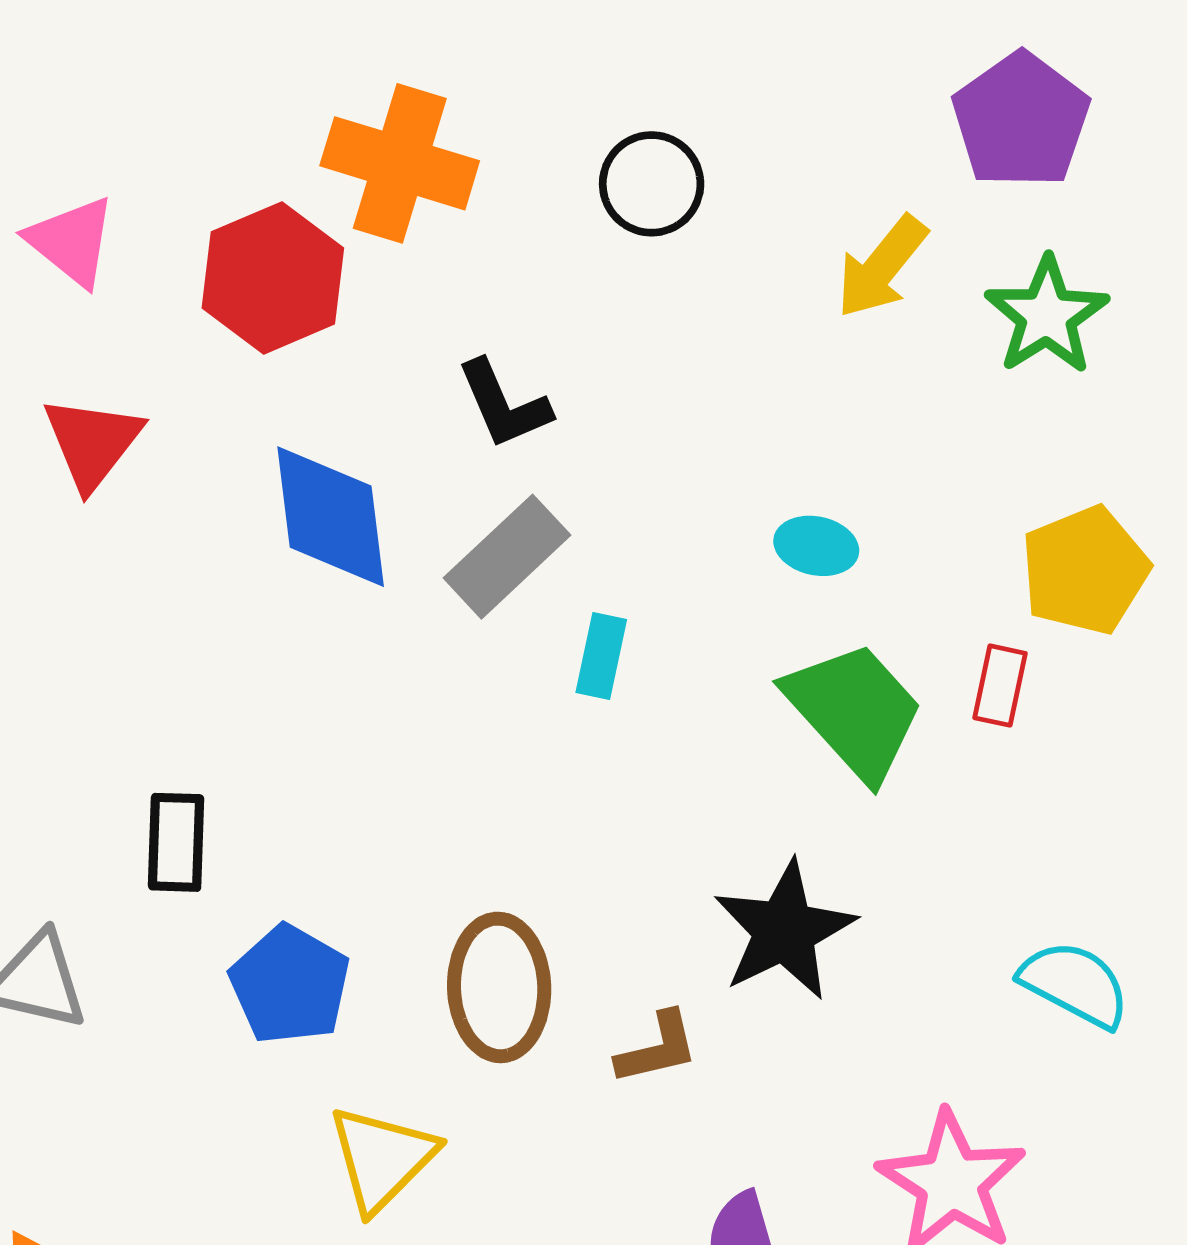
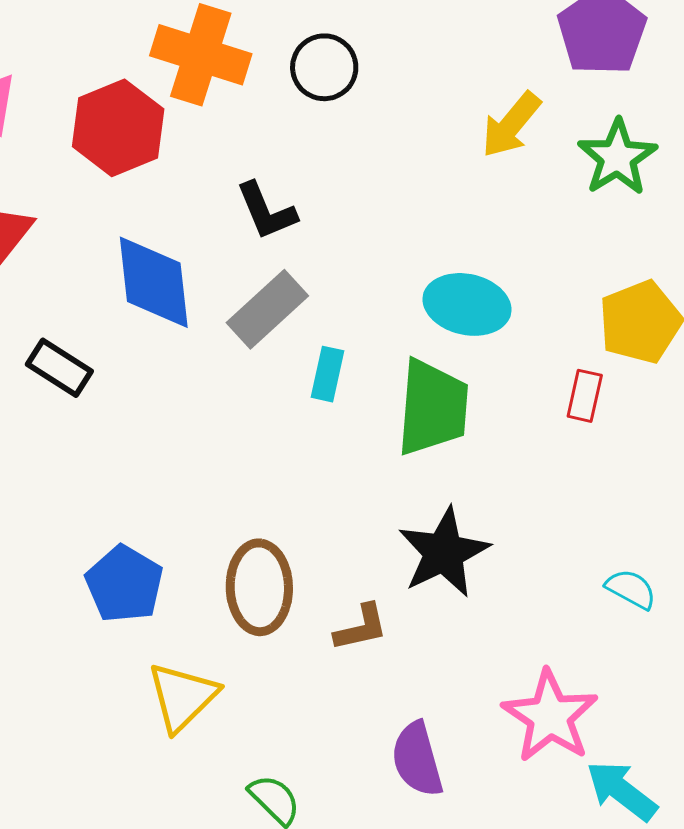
black circle: (652, 184) -> (324, 67), moved
cyan ellipse: (816, 546) -> (467, 304), size x1.6
green trapezoid: (854, 711) -> (433, 408), moved, turned 46
black rectangle: (176, 842) -> (59, 368), moved, turned -60
cyan semicircle: (1075, 984) -> (631, 589), size x0.7

